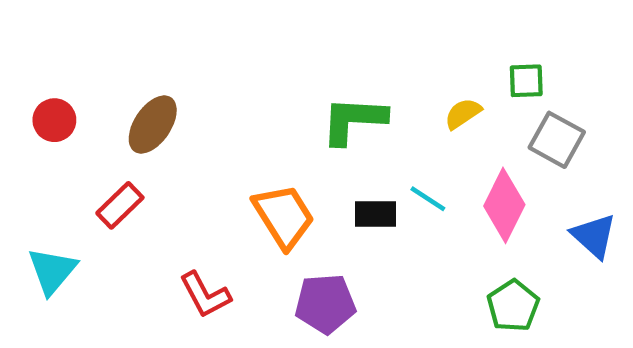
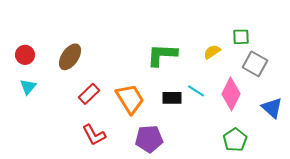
red rectangle: (120, 205) -> (89, 94), moved
cyan triangle: (52, 271) -> (28, 87), moved, size x0.7

